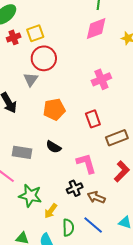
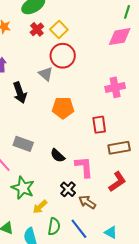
yellow square: (35, 33) -> (59, 29), turned -36
red cross: (14, 37) -> (37, 29), turned -32
gray triangle: (31, 79) -> (46, 74), turned -35
black semicircle: (54, 147) -> (58, 156), moved
black cross: (75, 188) -> (68, 189), turned -35

